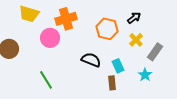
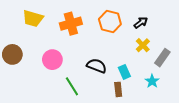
orange hexagon: (107, 29) -> (110, 22), moved
pink circle: (50, 38) -> (52, 60), moved
green line: (46, 80) -> (72, 86), moved

